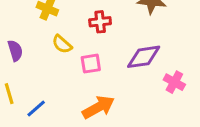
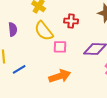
yellow semicircle: (62, 44) -> (44, 31), size x1.5

